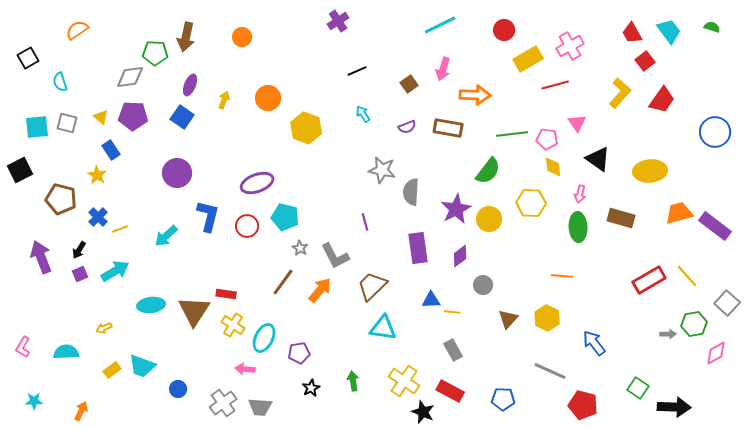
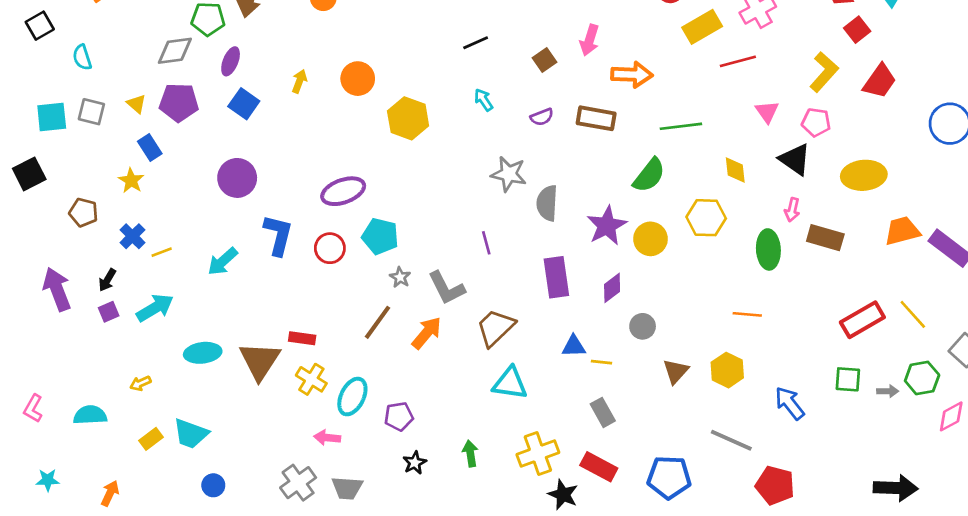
purple ellipse: (190, 85) -> (231, 61), moved
pink pentagon: (547, 139) -> (816, 122), moved
pink arrow: (580, 194) -> (792, 210), moved
brown pentagon: (61, 199) -> (83, 212), size x0.7
yellow cross: (404, 381) -> (538, 454), turned 36
green square: (638, 388) -> (848, 379), moved, turned -30
blue circle: (178, 389) -> (213, 485), moved
blue pentagon: (503, 399) -> (669, 477), size x1.4

